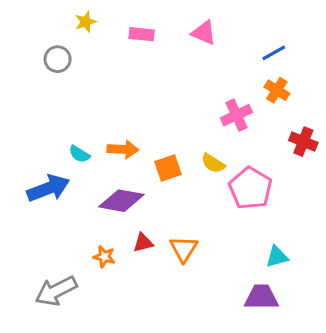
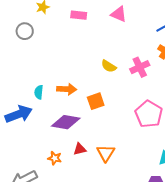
cyan semicircle: (79, 154) -> (39, 92), turned 64
yellow semicircle: (213, 163) -> (109, 66), moved

